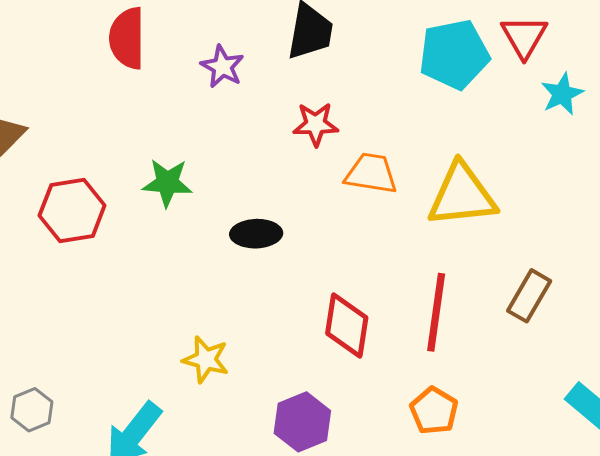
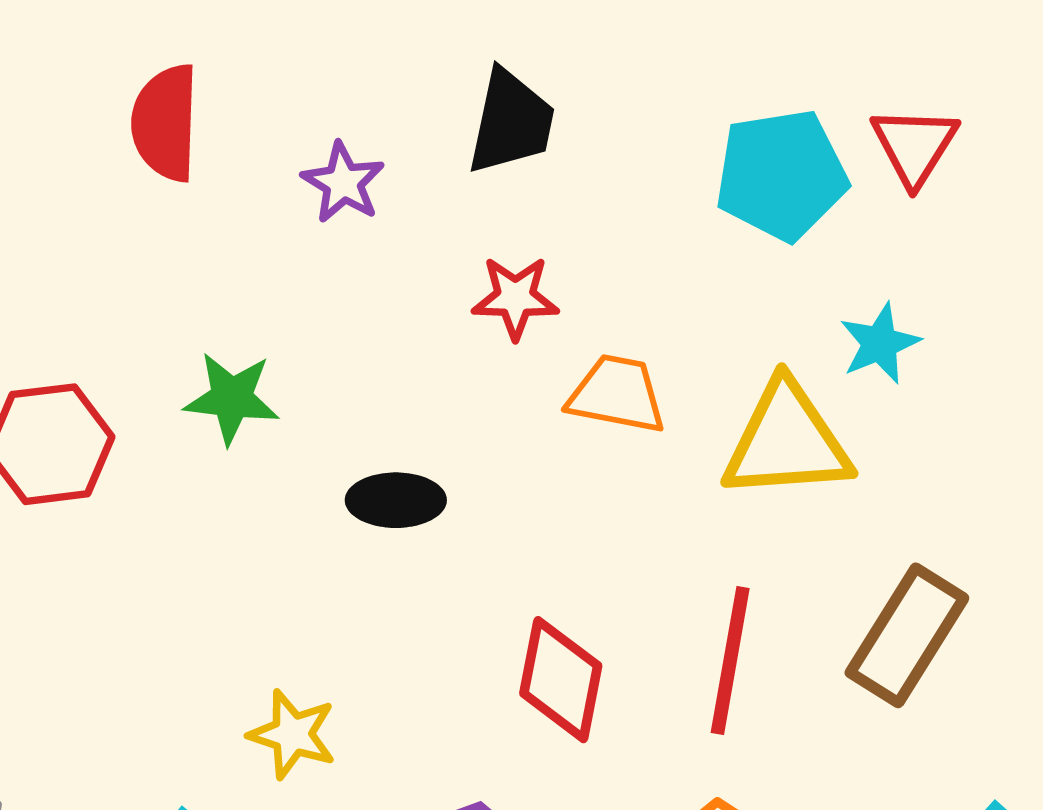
cyan star: (562, 94) -> (880, 343), moved
brown rectangle: (529, 296) -> (907, 635), size x1.4

